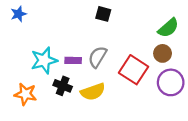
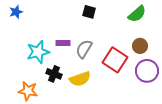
green semicircle: (168, 28) -> (137, 14), moved
purple rectangle: (73, 60) -> (63, 43), moved
orange star: (25, 94) -> (28, 91), moved

